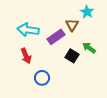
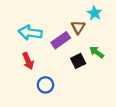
black square: (72, 56) -> (78, 61), turned 32

